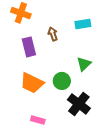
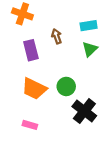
green triangle: (84, 64) -> (90, 49), moved
pink rectangle: (38, 120) -> (30, 125), moved

